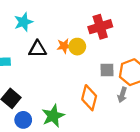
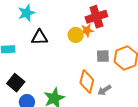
orange star: (64, 46) -> (87, 30), moved
gray arrow: (122, 95) -> (104, 90), moved, turned 40

